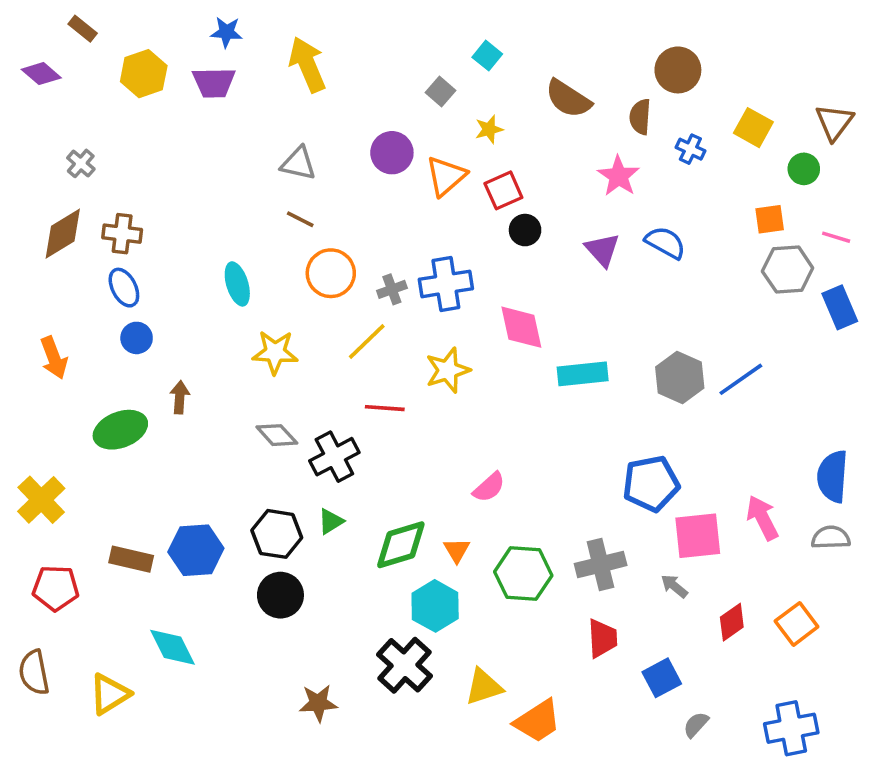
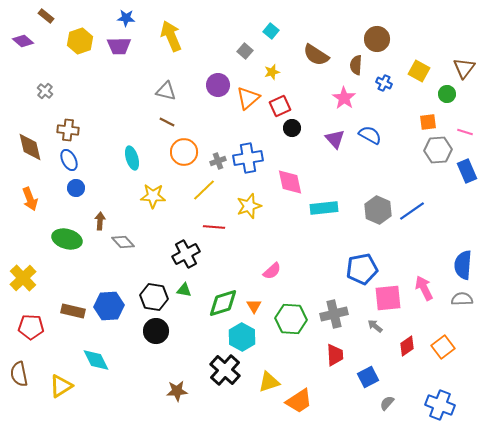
brown diamond: (63, 234) -> (30, 147), moved, turned -72
green ellipse: (120, 430) -> (67, 239), turned 36
gray diamond: (277, 435) -> (123, 242), moved
green triangle: (331, 521) -> (184, 290), turned 42
blue cross: (791, 728) -> (440, 405), turned 32

